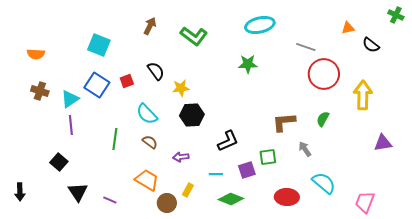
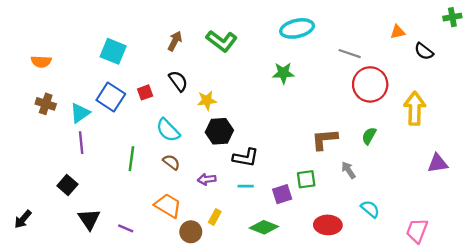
green cross: (396, 15) -> (452, 17), turned -35
brown arrow: (150, 26) -> (175, 41), moved
black L-shape: (228, 141) -> (246, 158), moved, turned 35
cyan line: (216, 174) -> (246, 186), moved
cyan semicircle: (324, 183) -> (370, 209), size x0.7
black arrow: (20, 192) -> (23, 219), turned 42

